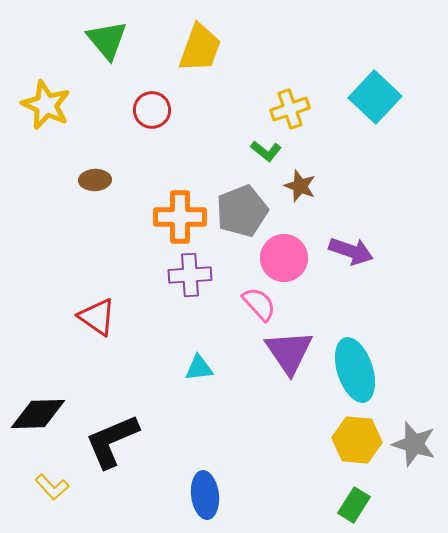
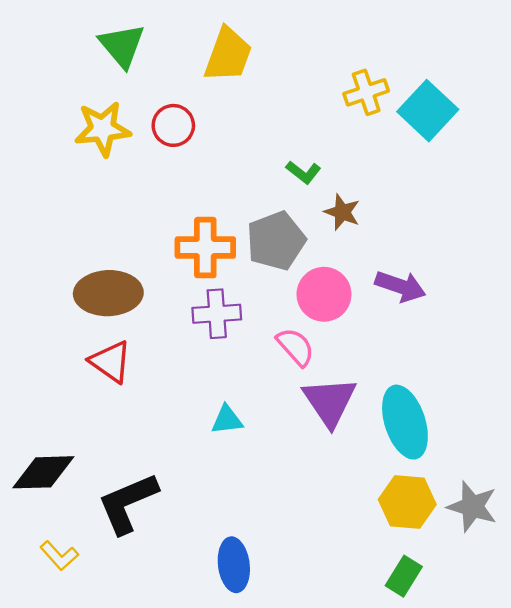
yellow star: (46, 105) -> (103, 129), moved, turned -30
yellow cross: (290, 109) -> (366, 92), moved
brown ellipse: (95, 180) -> (108, 293), moved, size x1.8

